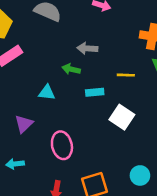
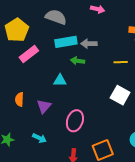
cyan rectangle: (95, 92) -> (66, 42), moved, size x1.5
pink ellipse: (62, 145) -> (75, 121), turned 35
cyan arrow: (15, 164) -> (40, 138), turned -144

